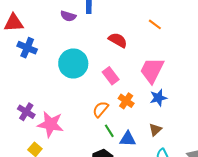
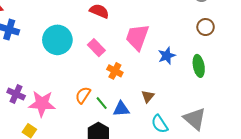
blue star: (158, 98) -> (167, 56), moved
orange semicircle: (101, 109) -> (83, 95), moved

